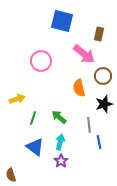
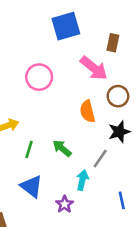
blue square: (62, 21) -> (66, 26), turned -30
gray line: (89, 125) -> (100, 158), turned 42
cyan arrow: (60, 142) -> (82, 180), moved
blue line: (99, 142) -> (122, 200), moved

